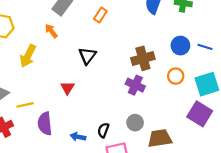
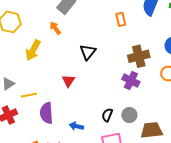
orange rectangle: (100, 15) -> (121, 19), moved, turned -48
black semicircle: (103, 130) -> (107, 115), moved

